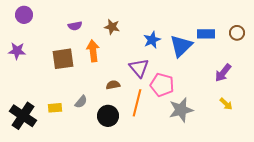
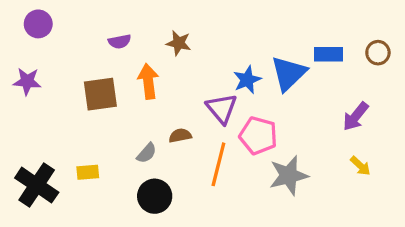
blue star: (152, 40) -> (247, 80), moved
gray semicircle: (81, 102) -> (147, 153), moved
black circle: (108, 116) -> (155, 196), moved

